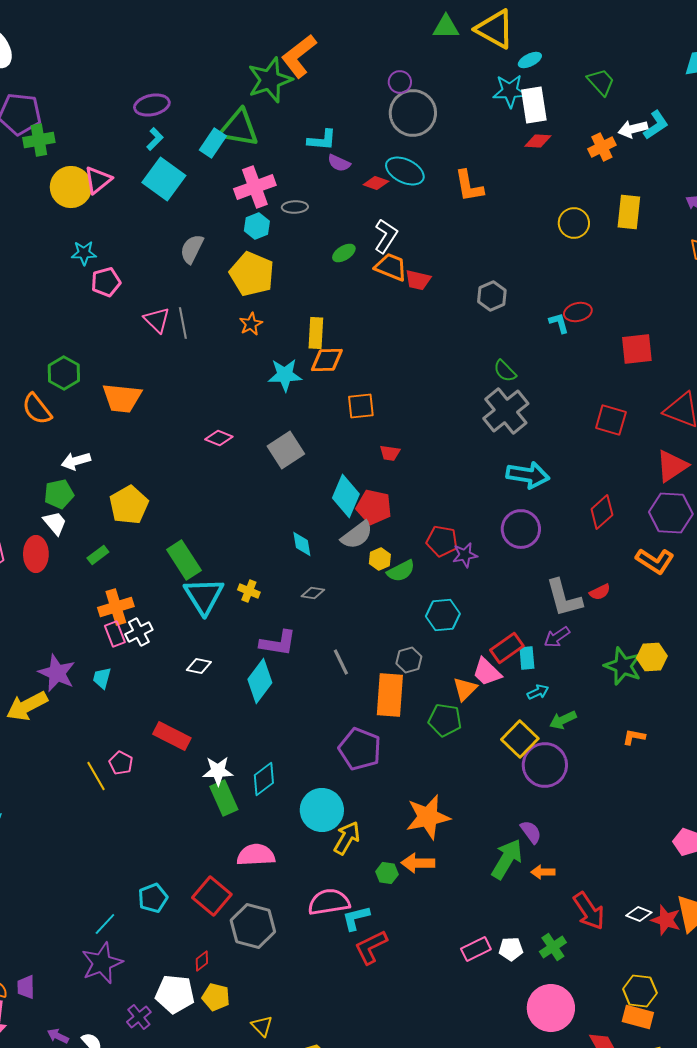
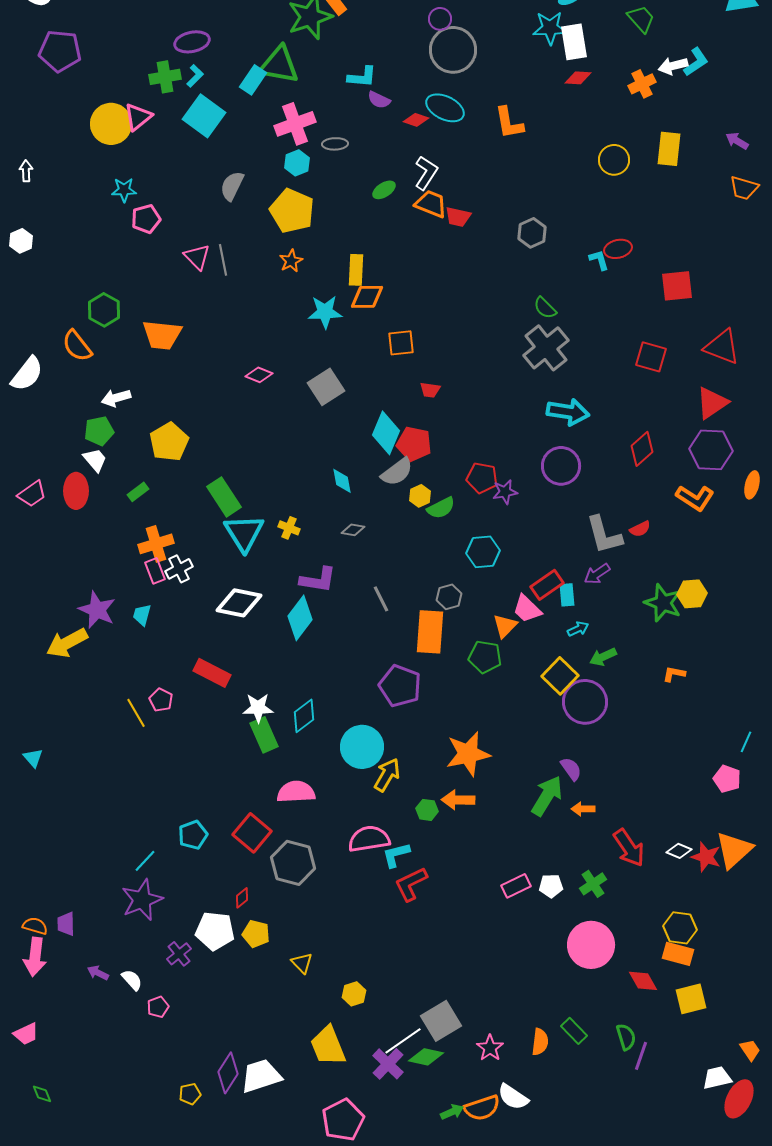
green cross: (39, 140) -> (165, 77), moved
white diamond: (199, 666) -> (239, 603), size x1.8

